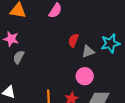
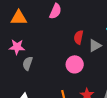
pink circle: (85, 76) -> (75, 64), moved

